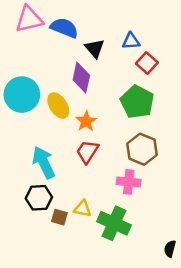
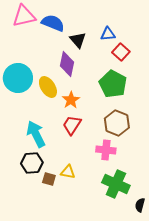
green cross: (114, 223) -> (116, 184), moved

